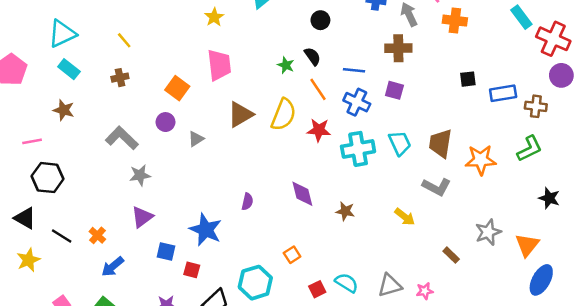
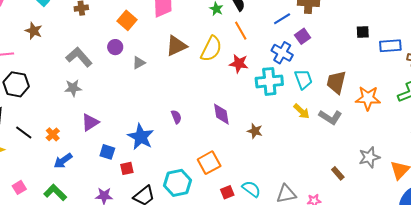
blue line: (354, 70) -> (282, 19), moved, turned -42
purple square: (394, 90) -> (303, 36), turned 35
blue cross: (357, 102) -> (282, 53), moved
gray star: (140, 175) -> (73, 88), moved
purple semicircle: (247, 202) -> (176, 117), turned -40
yellow arrow: (405, 217) -> (302, 111), moved
orange square: (292, 255) -> (209, 163), size x1.6
red square: (192, 270) -> (127, 168), turned -32

